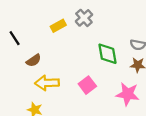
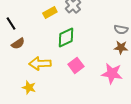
green diamond: (107, 54) -> (66, 37), moved, turned 75
brown semicircle: (34, 60) -> (18, 43), moved

